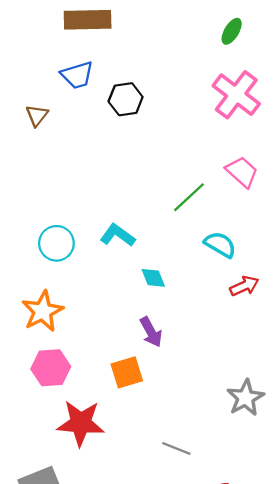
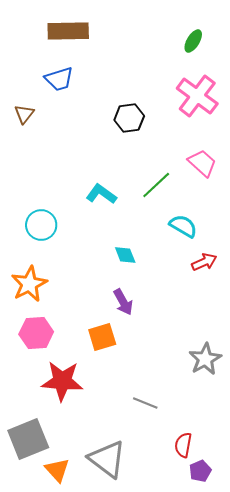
black hexagon: (126, 99) -> (129, 118), moved
cyan L-shape: (118, 235) -> (101, 194), moved

